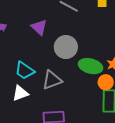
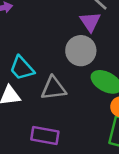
purple triangle: (39, 27) -> (90, 22), moved

